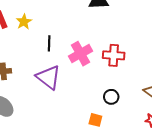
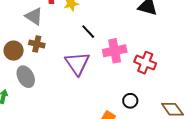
black line: (49, 43) -> (88, 32), turned -63

